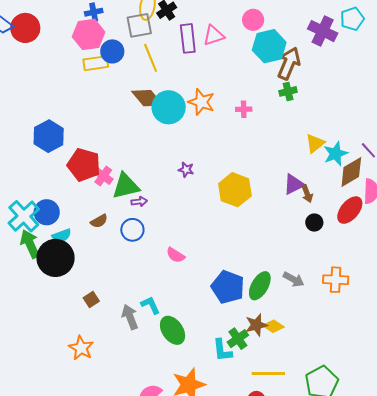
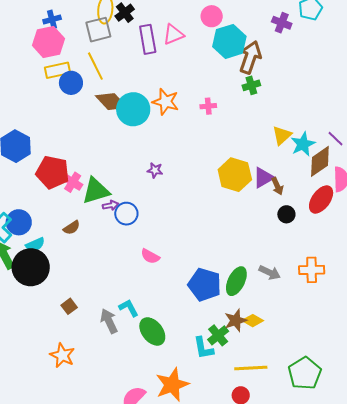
purple cross: (323, 31) -> (282, 23), size x0.7
blue circle: (112, 51) -> (71, 83), moved
yellow line: (151, 58) -> (95, 66), moved
yellow hexagon: (235, 190) -> (235, 175), moved
blue circle: (132, 230) -> (126, 214), moved

